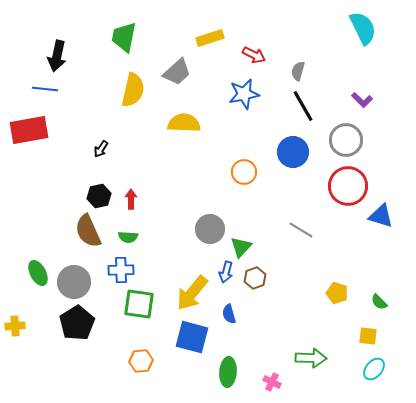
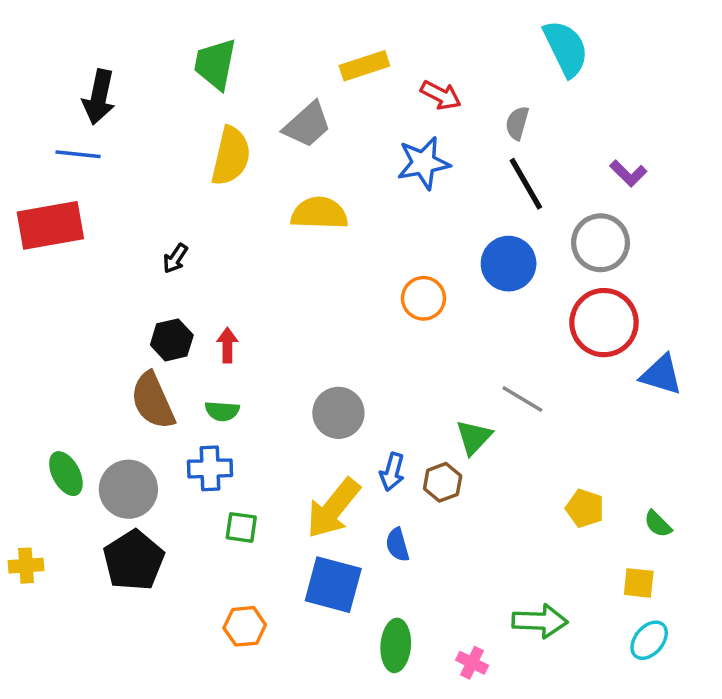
cyan semicircle: (363, 28) -> (566, 48), moved
gray circle: (210, 229) -> (338, 413), moved
green triangle: (241, 247) -> (474, 437), moved
green square: (139, 304) -> (241, 527), size x0.6

